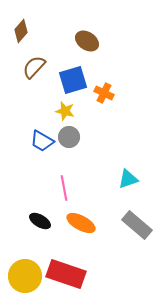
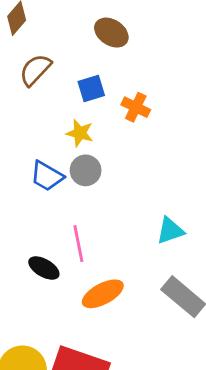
blue square: (73, 80) -> (91, 89), size x0.7
black ellipse: (40, 221) -> (44, 268), moved
orange ellipse: (81, 223) -> (103, 294), turned -56

